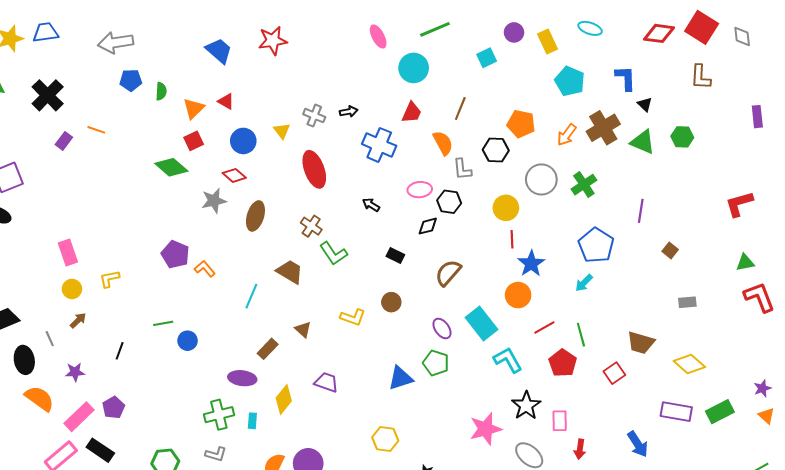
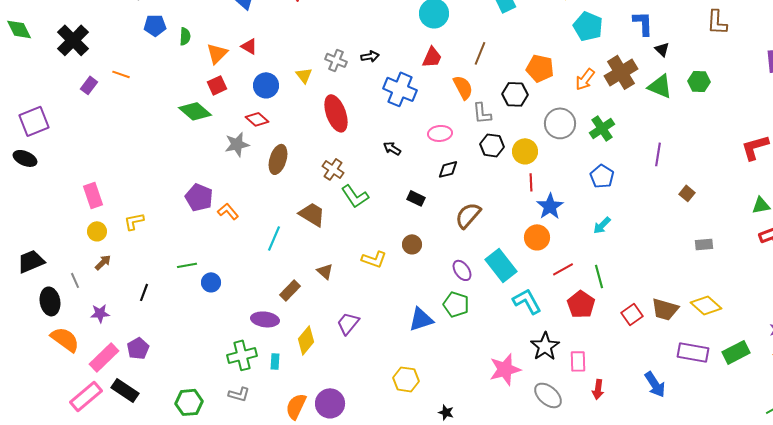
black hexagon: (449, 202) -> (492, 145), moved
blue pentagon: (596, 245) -> (602, 176), moved, size x0.7
brown trapezoid: (641, 343) -> (665, 309), moved
purple trapezoid: (326, 382) -> (348, 323), turned -70

